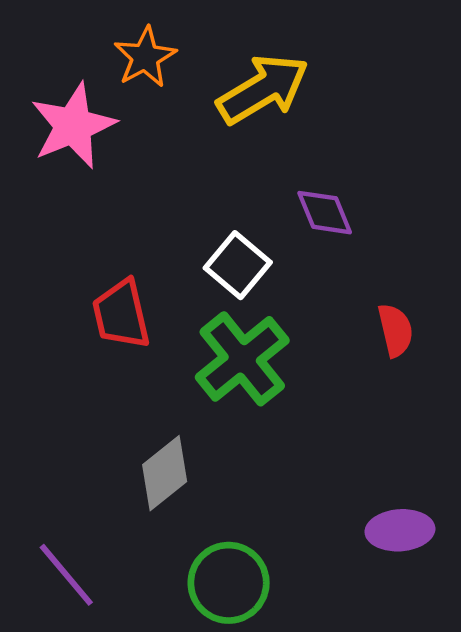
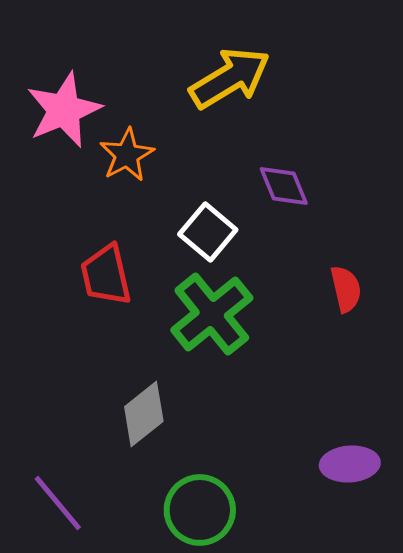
orange star: (145, 57) -> (127, 155), moved

